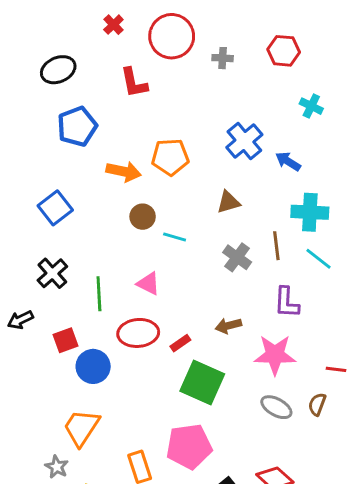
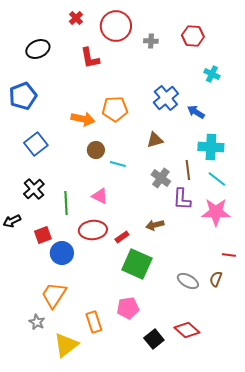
blue pentagon: (77, 126) -> (23, 96), moved
purple L-shape: (287, 302) -> (182, 199), moved
pink star: (275, 355) -> (216, 212), moved
pink pentagon: (189, 446) -> (128, 308), size x0.7

